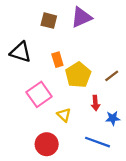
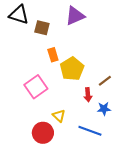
brown square: (49, 21) -> (42, 28), moved
black triangle: (21, 52) -> (19, 15), moved
brown line: (112, 76) -> (105, 81), moved
yellow triangle: (64, 115) -> (59, 116), moved

